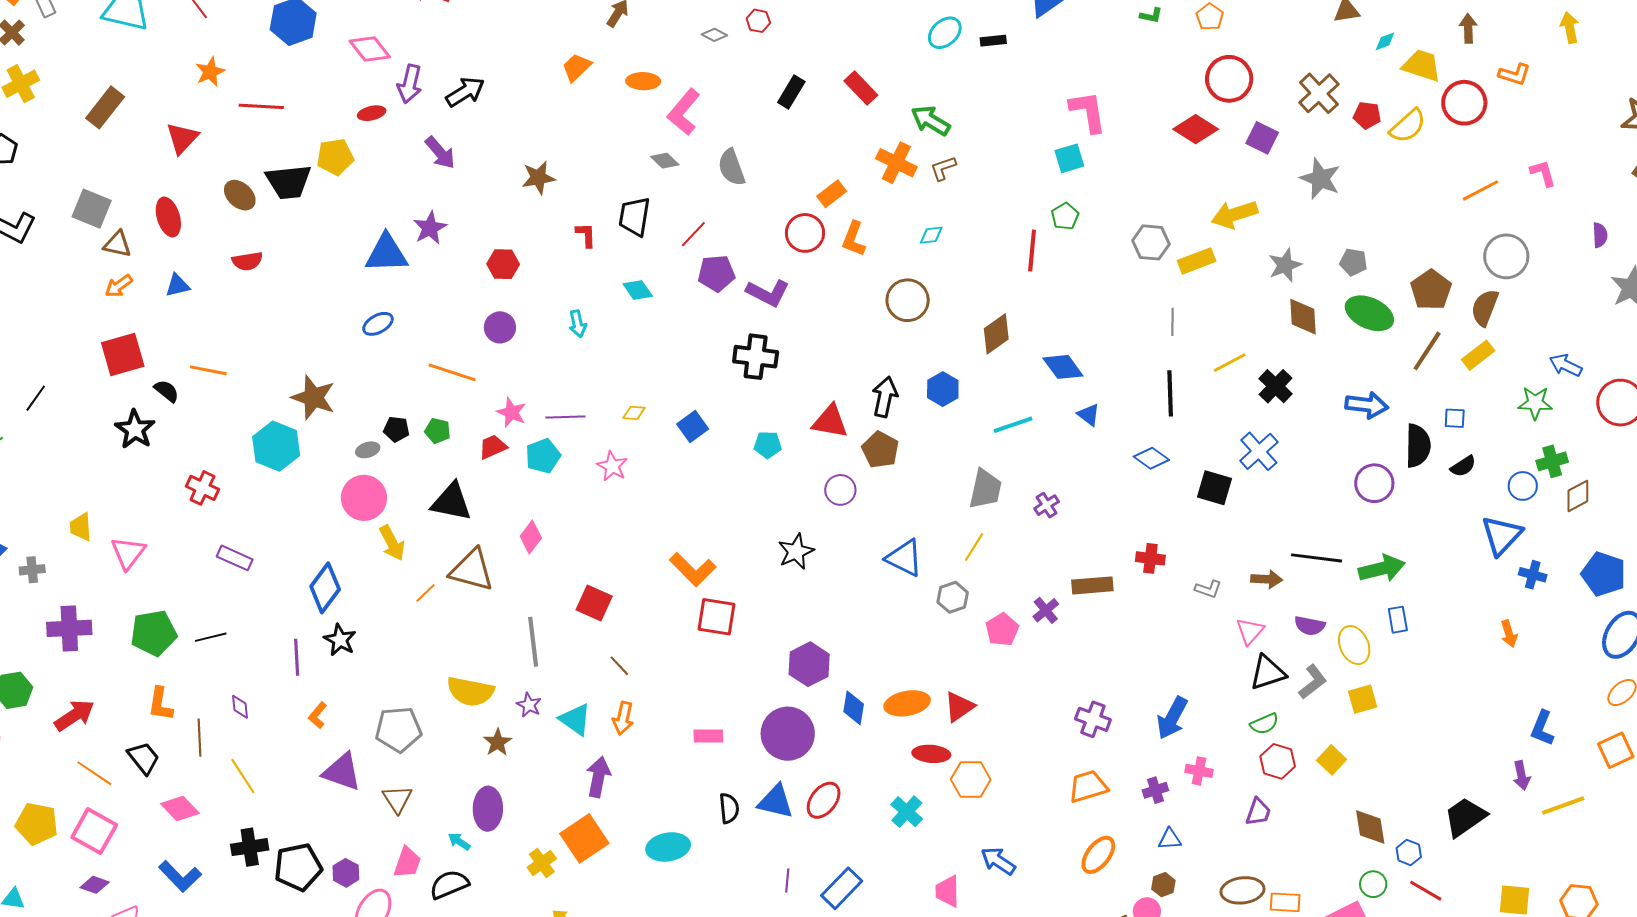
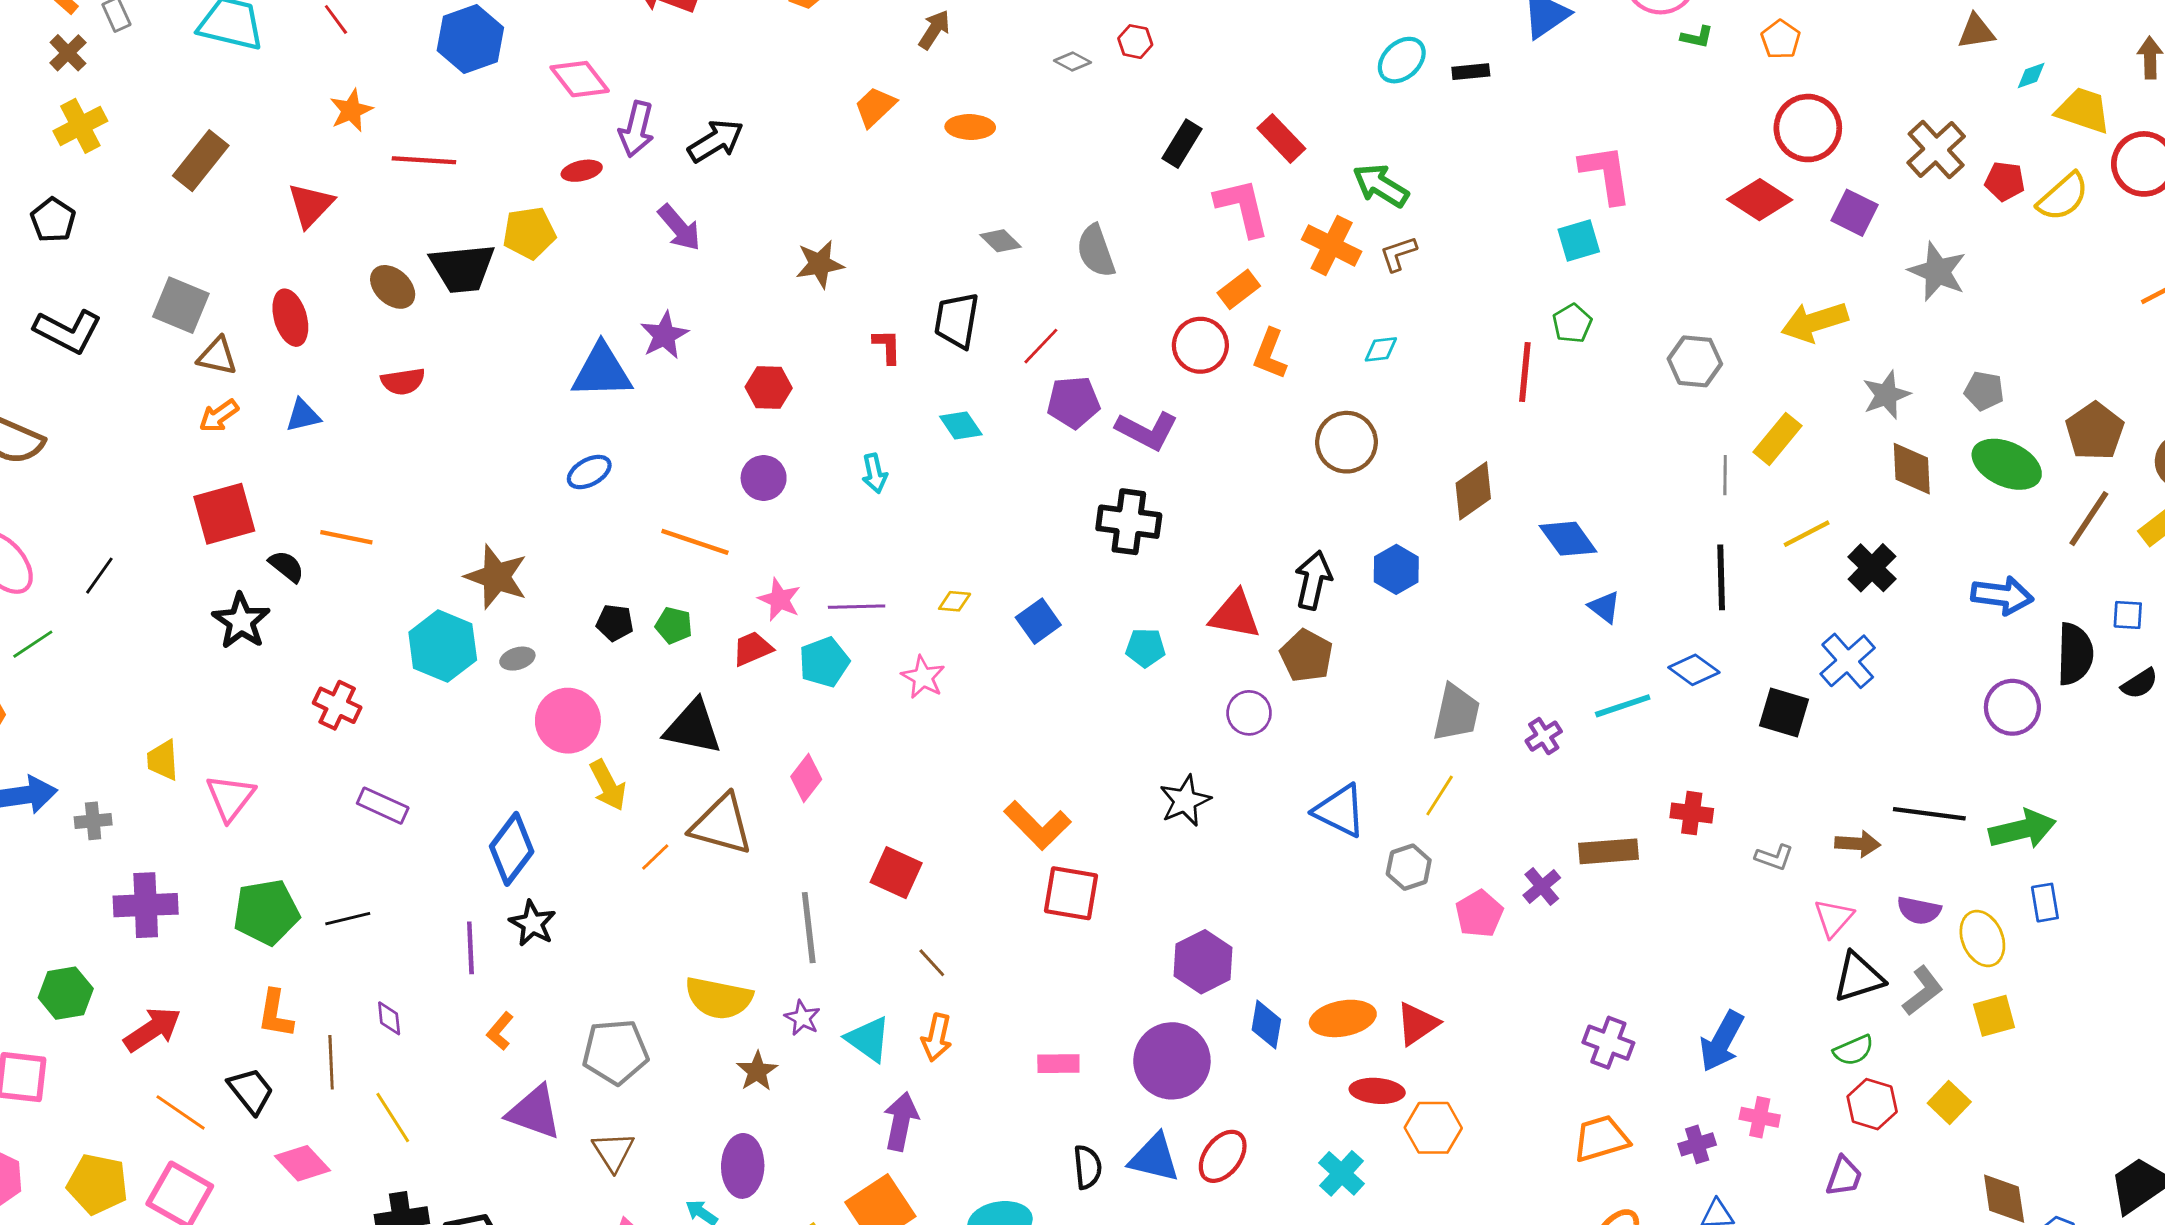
pink L-shape: (684, 112) -> (1242, 207), moved, turned 126
yellow rectangle: (1197, 261) -> (1778, 439), moved, turned -30
cyan line: (1013, 425) -> (1623, 706), moved
gray ellipse: (368, 450) -> (517, 659), moved

